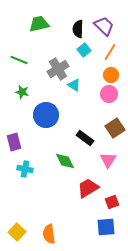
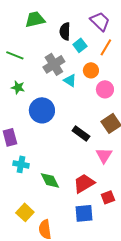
black semicircle: (78, 29) -> (65, 31), moved
orange circle: (111, 75) -> (91, 70), moved
green diamond: (65, 161) -> (50, 180), moved
blue square: (106, 227) -> (84, 213), moved
yellow square: (17, 232) -> (25, 212), moved

